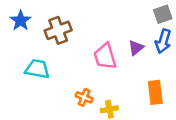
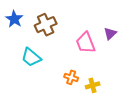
cyan trapezoid: (37, 69) -> (31, 57), turned -145

